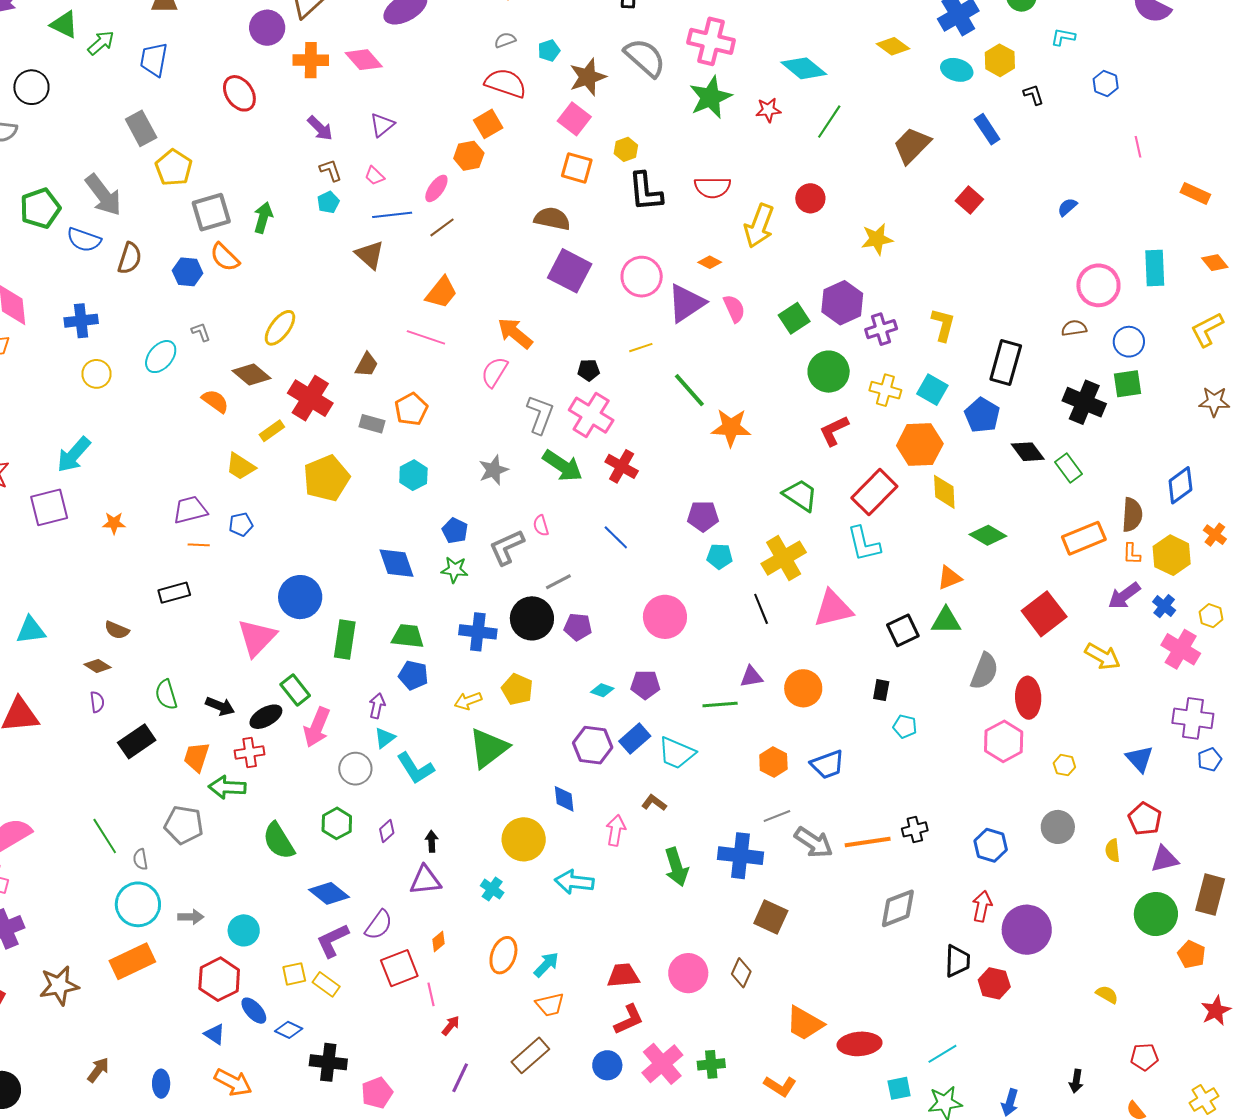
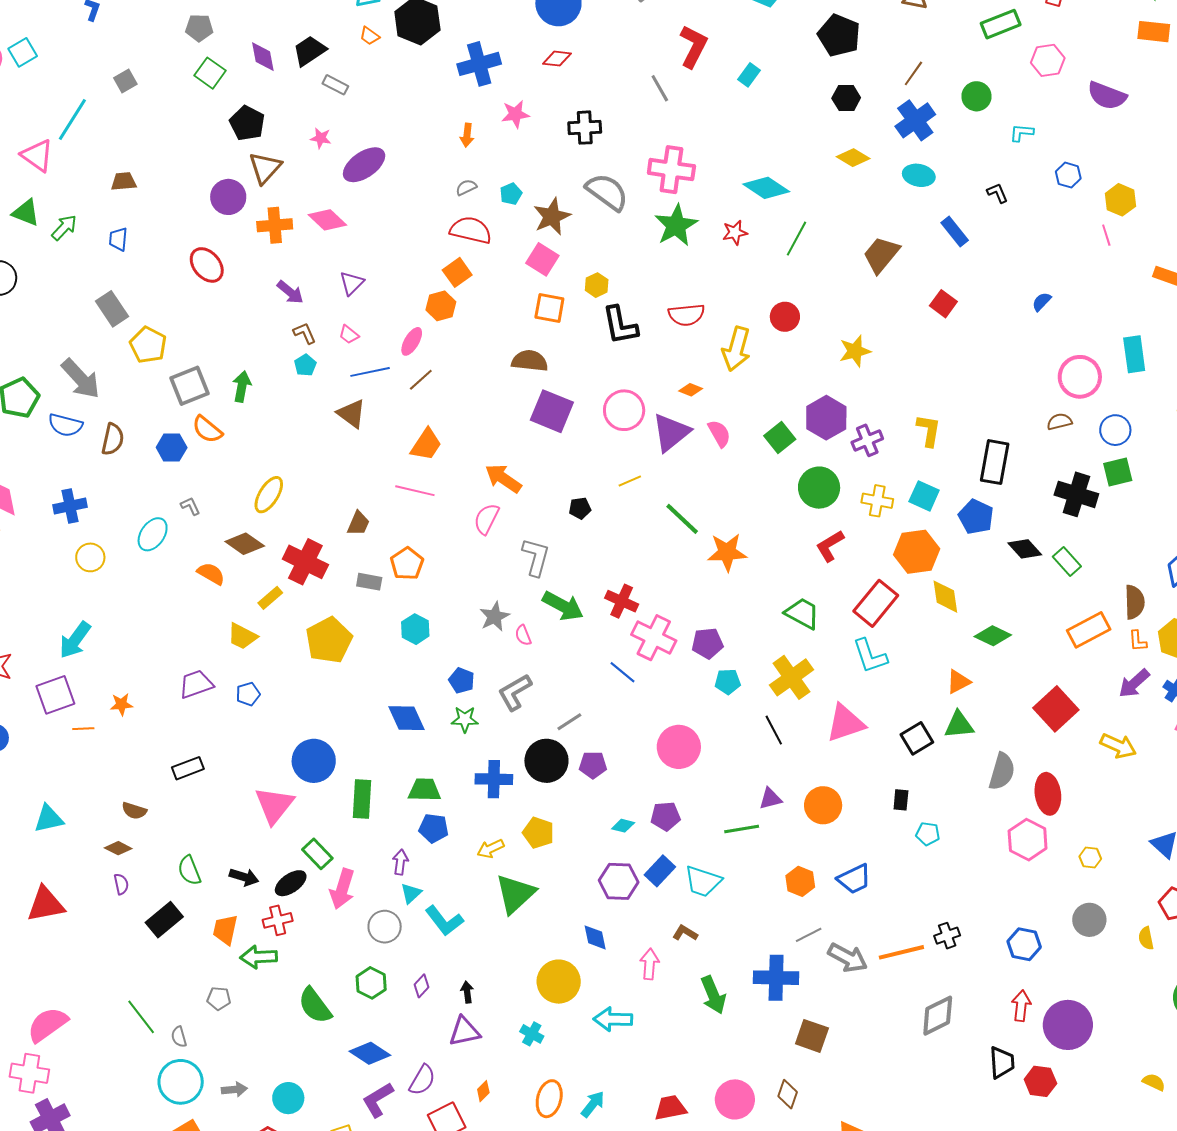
blue trapezoid: (154, 59) -> (118, 239), size x0.7
yellow hexagon: (1000, 60) -> (1120, 200), moved
pink cross: (591, 415) -> (654, 638), moved
pink semicircle: (541, 526) -> (523, 635), moved
orange line: (199, 545) -> (83, 729), moved
gray pentagon: (184, 825) -> (219, 998), size x0.6

